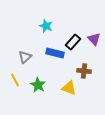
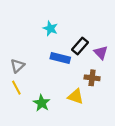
purple triangle: (94, 39) -> (101, 53), moved
gray triangle: (25, 57) -> (17, 66), moved
green star: (38, 85) -> (42, 103), moved

